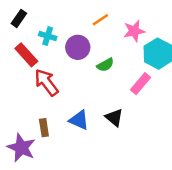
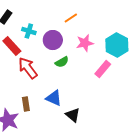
pink star: (134, 31) -> (85, 43), moved
green semicircle: (105, 65) -> (62, 62), moved
black triangle: (114, 118) -> (73, 115), moved

